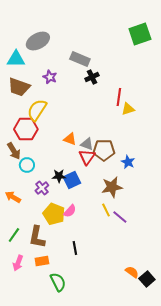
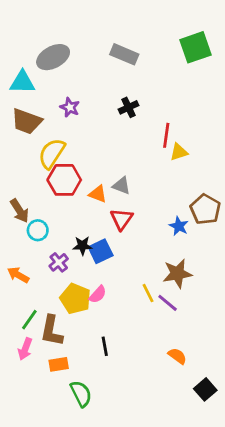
gray rectangle: (80, 59) -> (124, 54), moved
red hexagon: (26, 129) -> (64, 180), moved
gray triangle: (87, 144) -> (121, 186), moved
brown pentagon: (104, 150) -> (205, 209), moved, turned 30
brown star: (112, 187) -> (177, 274), moved
green line: (14, 235) -> (29, 320), moved
pink arrow: (18, 263) -> (25, 349), moved
orange semicircle: (132, 272) -> (177, 356), moved

